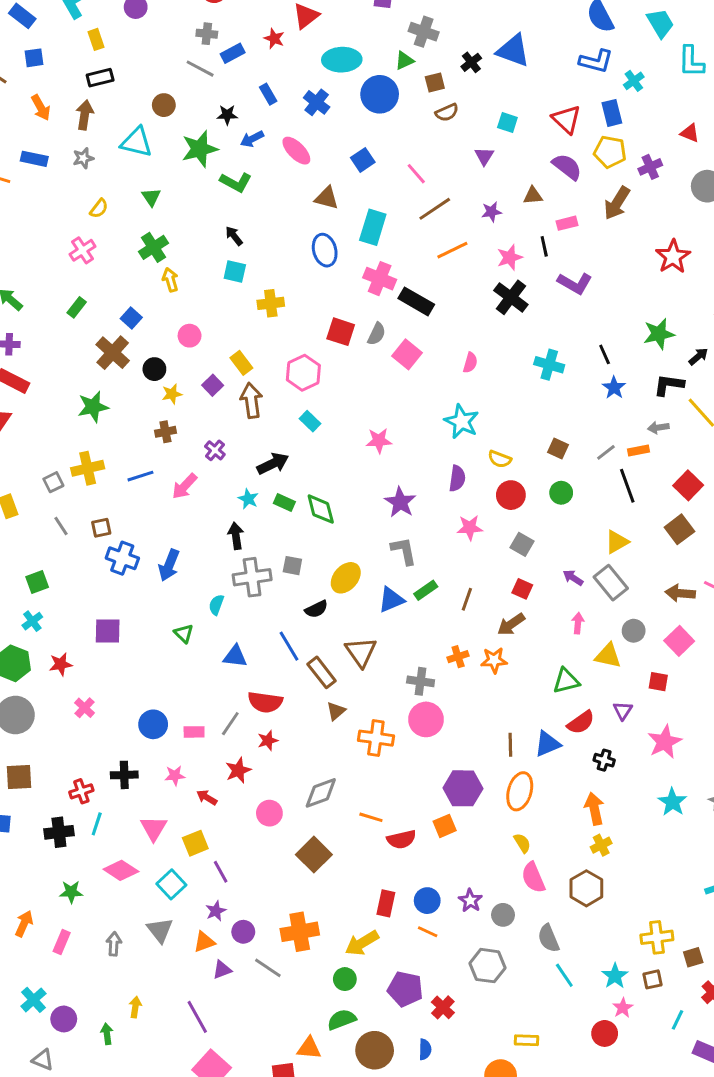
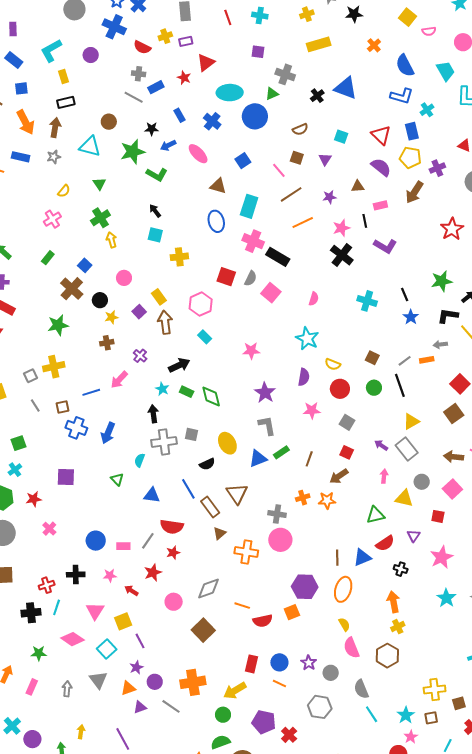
brown square: (435, 83) -> (297, 158), moved, turned 32
orange arrow: (41, 108) -> (25, 122), size x1.4
blue line: (140, 476) -> (91, 392), moved
black line: (627, 486) -> (400, 385), moved
yellow ellipse: (346, 578) -> (227, 443), turned -70

